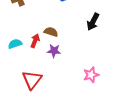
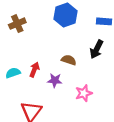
brown semicircle: (51, 32) -> (69, 60), moved
pink star: (91, 75) -> (84, 93), moved

